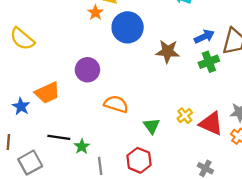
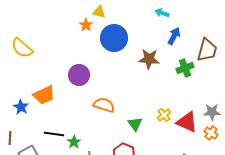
blue arrow: (204, 37) -> (174, 36), moved, turned -36

